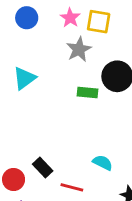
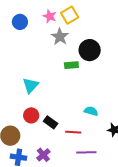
yellow square: (99, 22) -> (70, 15), turned -30
cyan triangle: (24, 78) -> (30, 85), moved
red circle: (14, 179) -> (31, 115), moved

